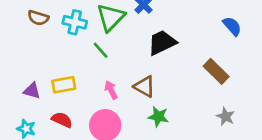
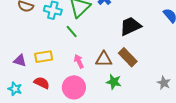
black trapezoid: (162, 42) -> (131, 26), moved
brown rectangle: (216, 71) -> (128, 57), moved
brown triangle: (144, 87) -> (104, 59), turned -30

